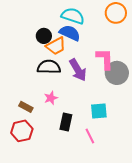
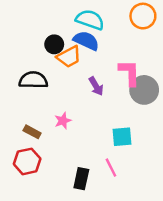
black semicircle: (49, 67) -> (33, 80), moved
purple arrow: (78, 70) -> (96, 86), size x0.7
black rectangle: (66, 122) -> (81, 179), moved

